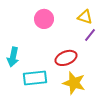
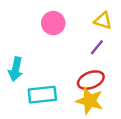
purple line: (90, 35) -> (97, 47), moved
red ellipse: (66, 58) -> (91, 80), moved

